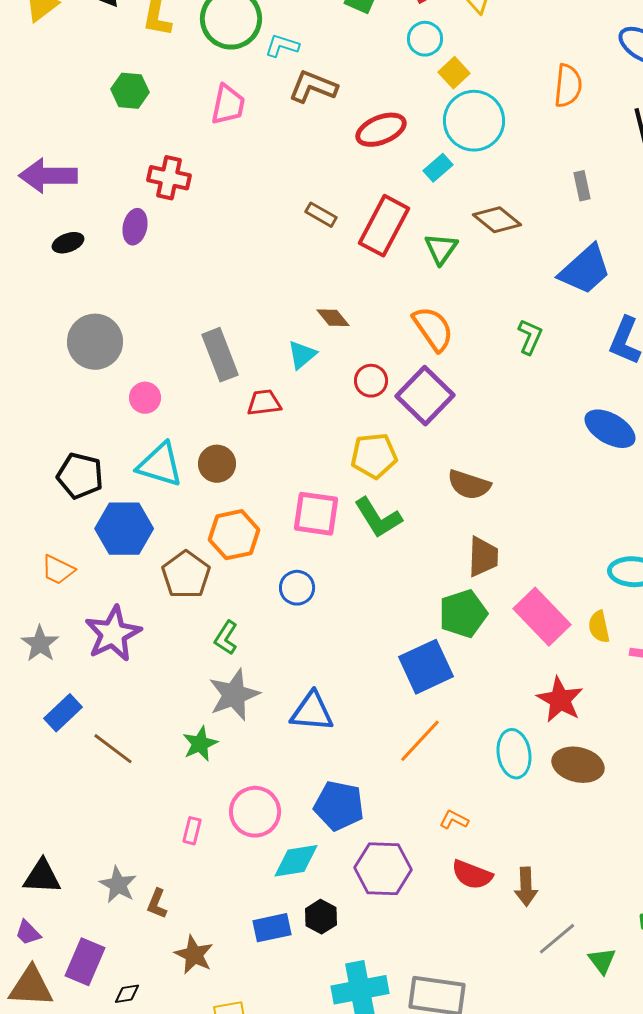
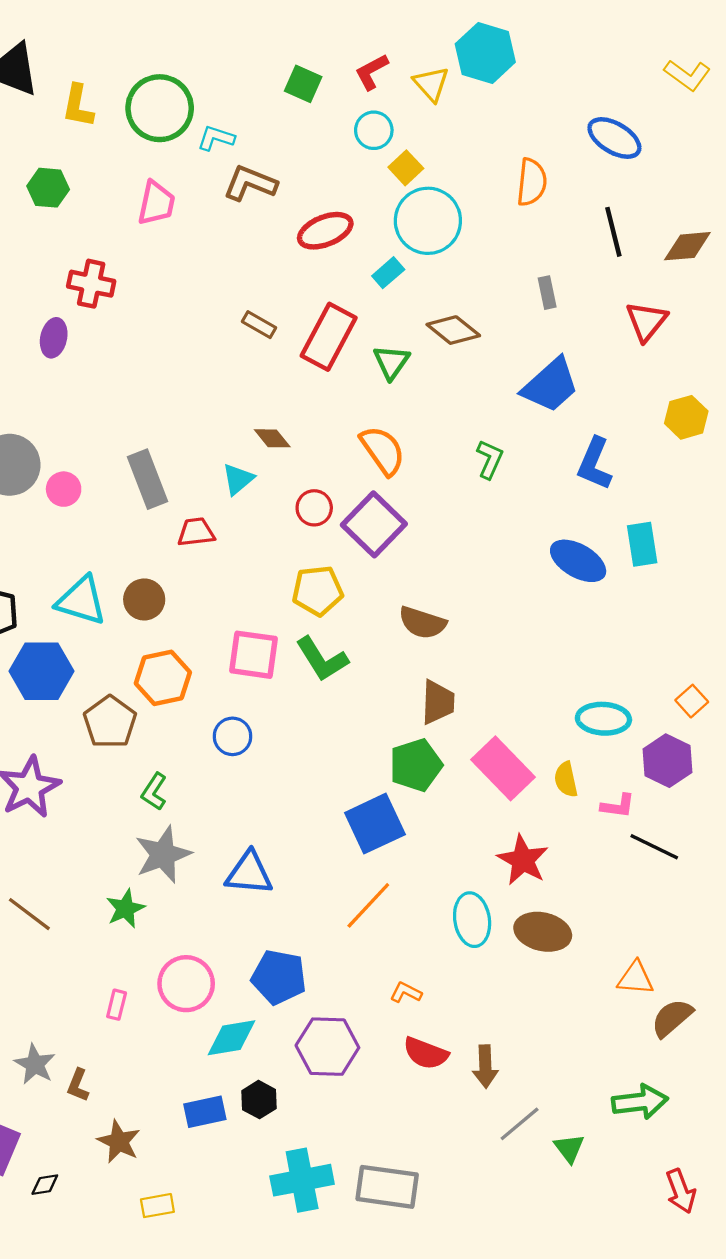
pink circle: (145, 398) -> (64, 489), moved

